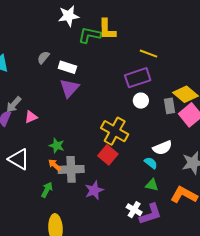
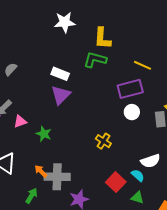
green L-shape: (89, 35) -> (95, 60), moved
gray semicircle: (43, 58) -> (11, 69), moved
yellow cross: (115, 131) -> (103, 141), size x0.6
green star: (57, 146) -> (44, 134), moved
red square: (108, 155) -> (116, 182), moved

